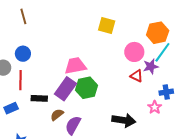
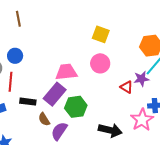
pink circle: (134, 52) -> (100, 63), moved
green hexagon: (86, 88) -> (76, 107), moved
pink star: (155, 107) -> (142, 120), size x1.6
brown semicircle: (57, 115) -> (44, 119), turned -88

